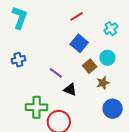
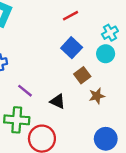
cyan circle: (107, 58) -> (106, 54), moved
purple line: (56, 73) -> (25, 91), moved
blue circle: (113, 109) -> (106, 139), moved

